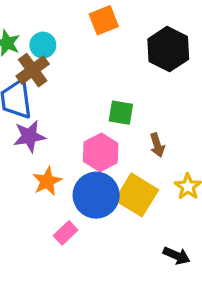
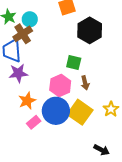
black hexagon: (168, 49) -> (90, 30), moved
brown arrow: (157, 145) -> (85, 83), moved
pink rectangle: (66, 233) -> (34, 122), moved

